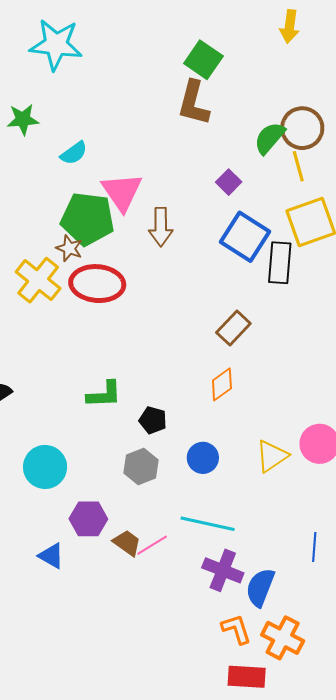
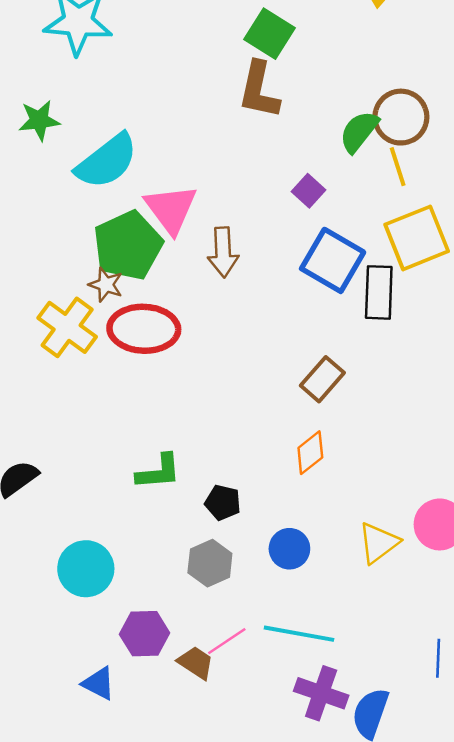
cyan semicircle: (74, 153) -> (107, 161), size x1.8
green pentagon: (88, 219) -> (128, 245), turned -30
pink line: (152, 545) -> (227, 641), moved

